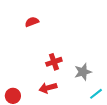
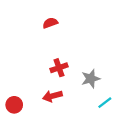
red semicircle: (32, 22) -> (50, 23), moved

